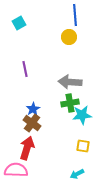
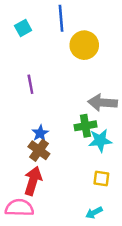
blue line: (75, 15) -> (61, 18), moved
yellow circle: (69, 37) -> (84, 45), size x1.5
gray arrow: (70, 82) -> (103, 103), moved

